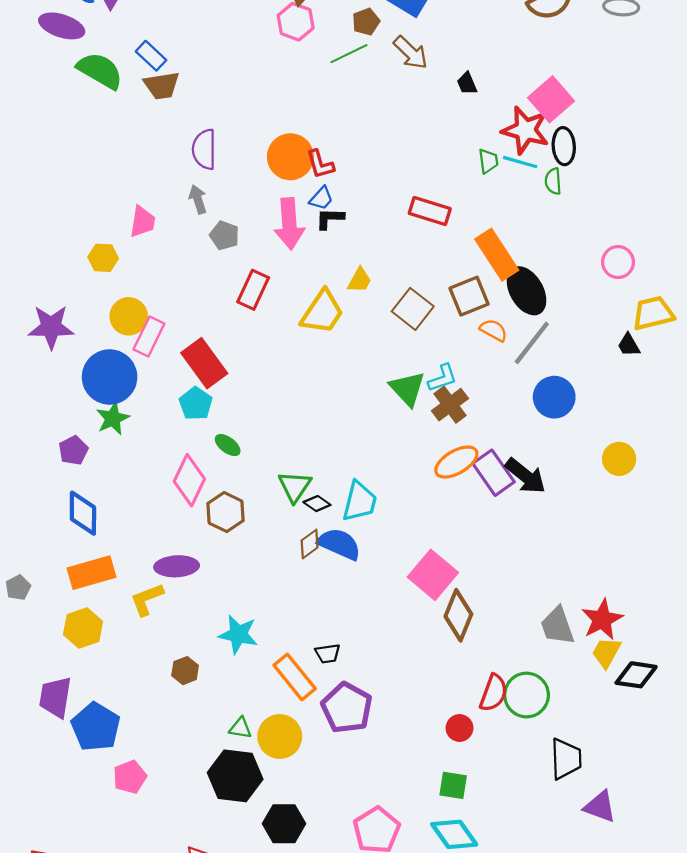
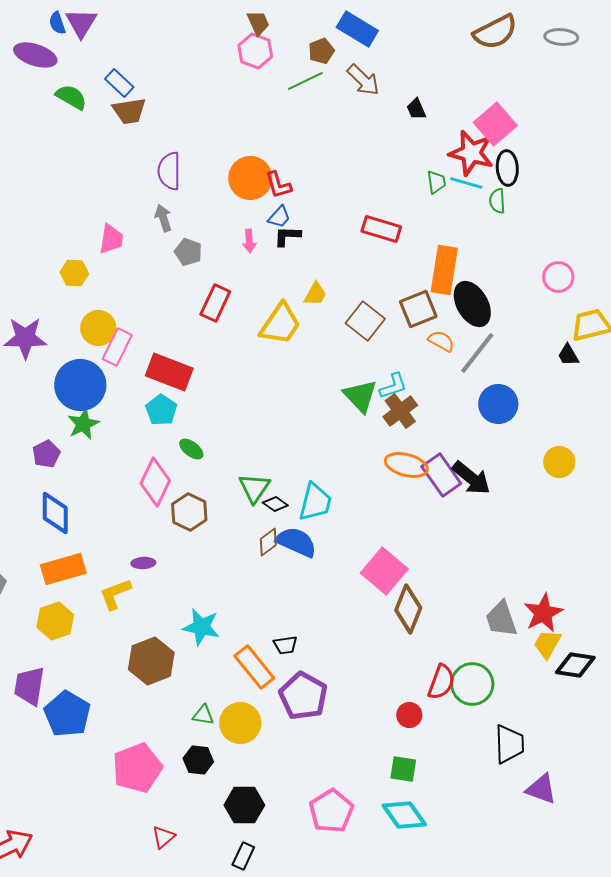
green semicircle: (100, 71) -> (71, 97), size x0.7
pink arrow: (289, 224) -> (249, 241), size x0.5
orange rectangle: (497, 255) -> (444, 270), turned 42
red rectangle: (204, 363) -> (169, 372), turned -33
orange ellipse: (456, 462) -> (406, 465), turned 45
purple ellipse: (177, 566) -> (143, 563), size x0.6
brown hexagon: (185, 671) -> (151, 661), size x1.8
black hexagon: (235, 776) -> (198, 760), size x0.6
pink pentagon: (130, 777) -> (137, 768), moved, size x1.6

